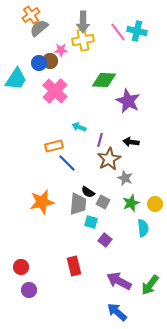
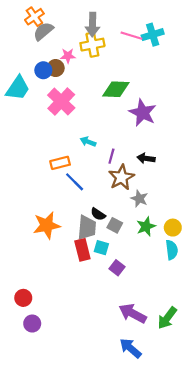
cyan cross: (137, 31) -> (153, 35), turned -30
pink line: (118, 32) -> (131, 36), turned -36
cyan semicircle: (143, 228) -> (172, 250), moved
red rectangle: (74, 266) -> (82, 250), moved

